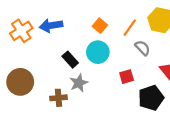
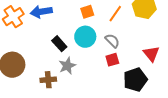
orange square: (100, 26) -> (87, 12), turned 32
gray semicircle: (143, 48) -> (112, 41), moved

